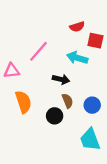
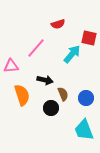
red semicircle: (77, 27) -> (58, 24), moved
cyan arrow: (77, 58) -> (72, 54), turned 114
black arrow: (61, 79) -> (45, 80), moved

